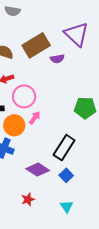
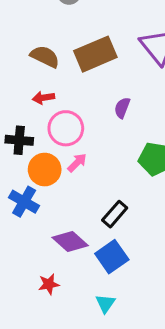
purple semicircle: (57, 59) -> (122, 108), moved, turned 112
black rectangle: (64, 148) -> (115, 214), size x0.7
blue square: (66, 175) -> (112, 257), size x1.5

